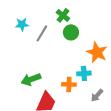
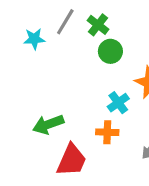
gray line: (42, 33) -> (65, 22), moved
cyan cross: (84, 73) -> (118, 103), moved, turned -32

